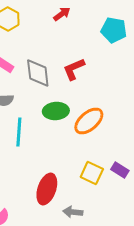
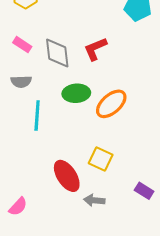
purple rectangle: (120, 170) -> (144, 191), moved
yellow square: (92, 173) -> (101, 159), moved
red ellipse: (47, 189) -> (67, 176), turned -52

